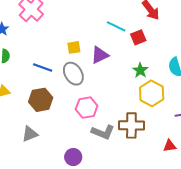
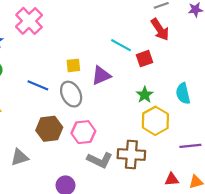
brown hexagon: (41, 100) -> (49, 129), moved

